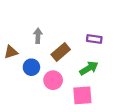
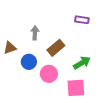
purple rectangle: (94, 39) -> (82, 20), moved

